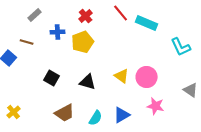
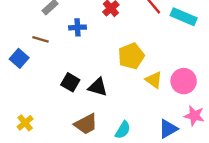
yellow pentagon: (83, 42) -> (131, 56), moved
black triangle: (88, 82) -> (98, 87), moved
blue triangle: (122, 115) -> (168, 129), moved

